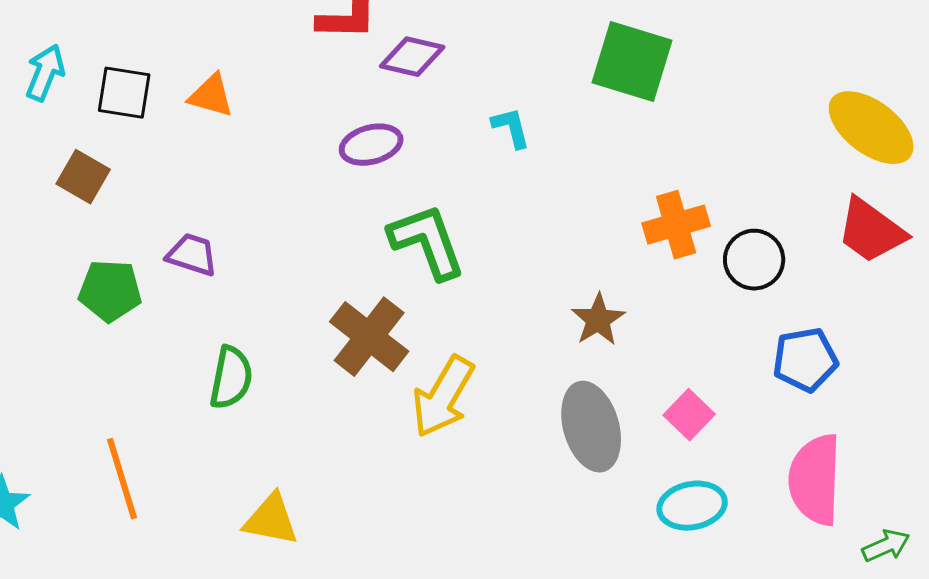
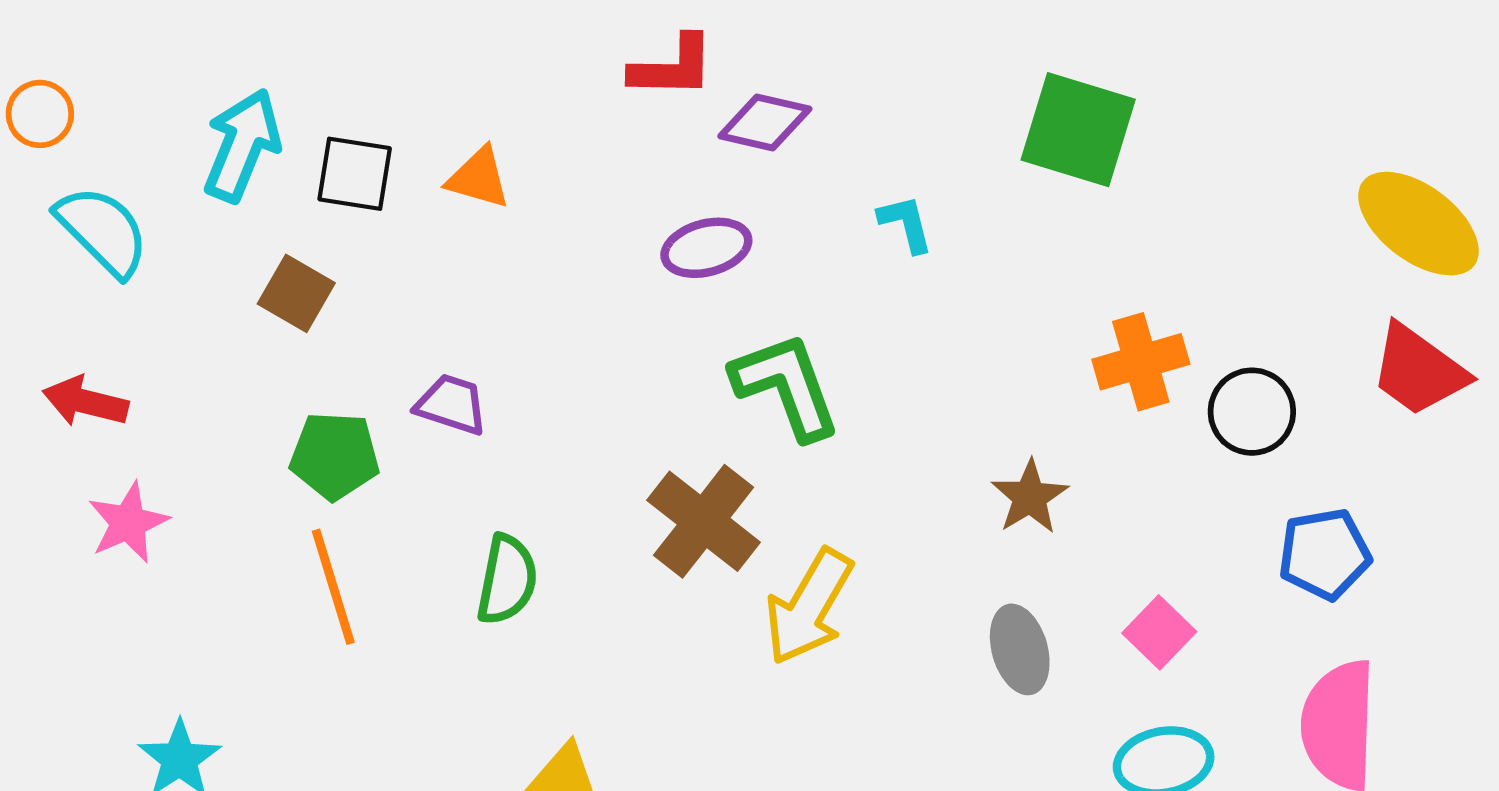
cyan arrow: (45, 73) -> (242, 145), size x1.4
gray ellipse: (591, 427) -> (1020, 649), size x0.7
orange line: (122, 479) -> (333, 587), moved

